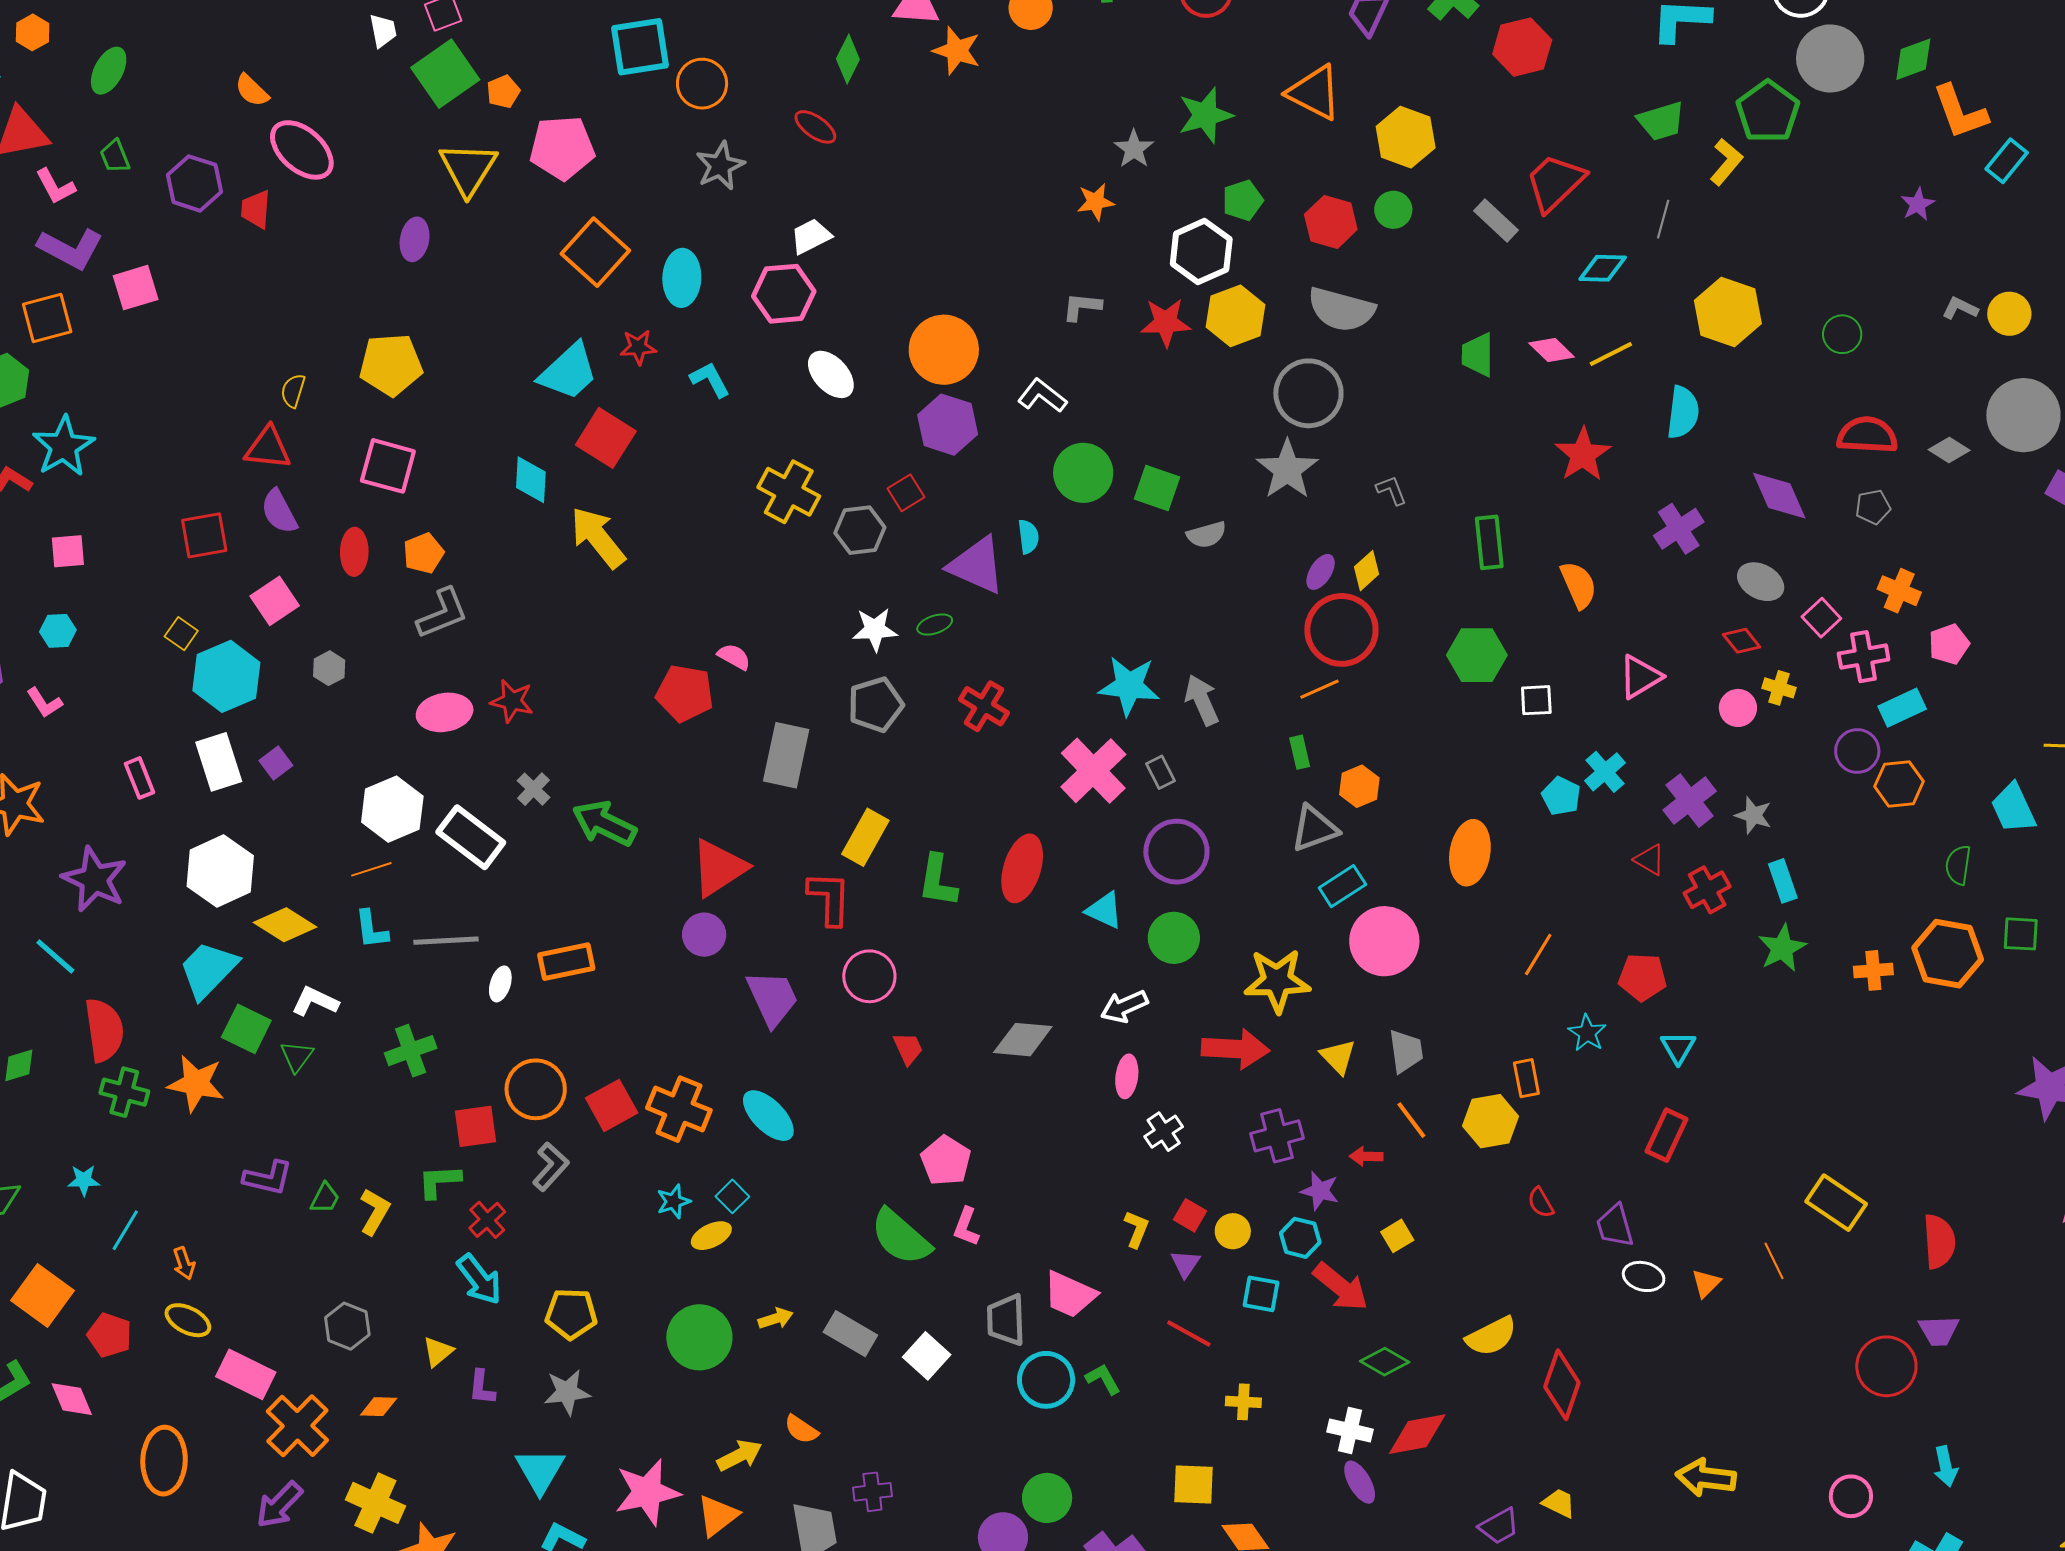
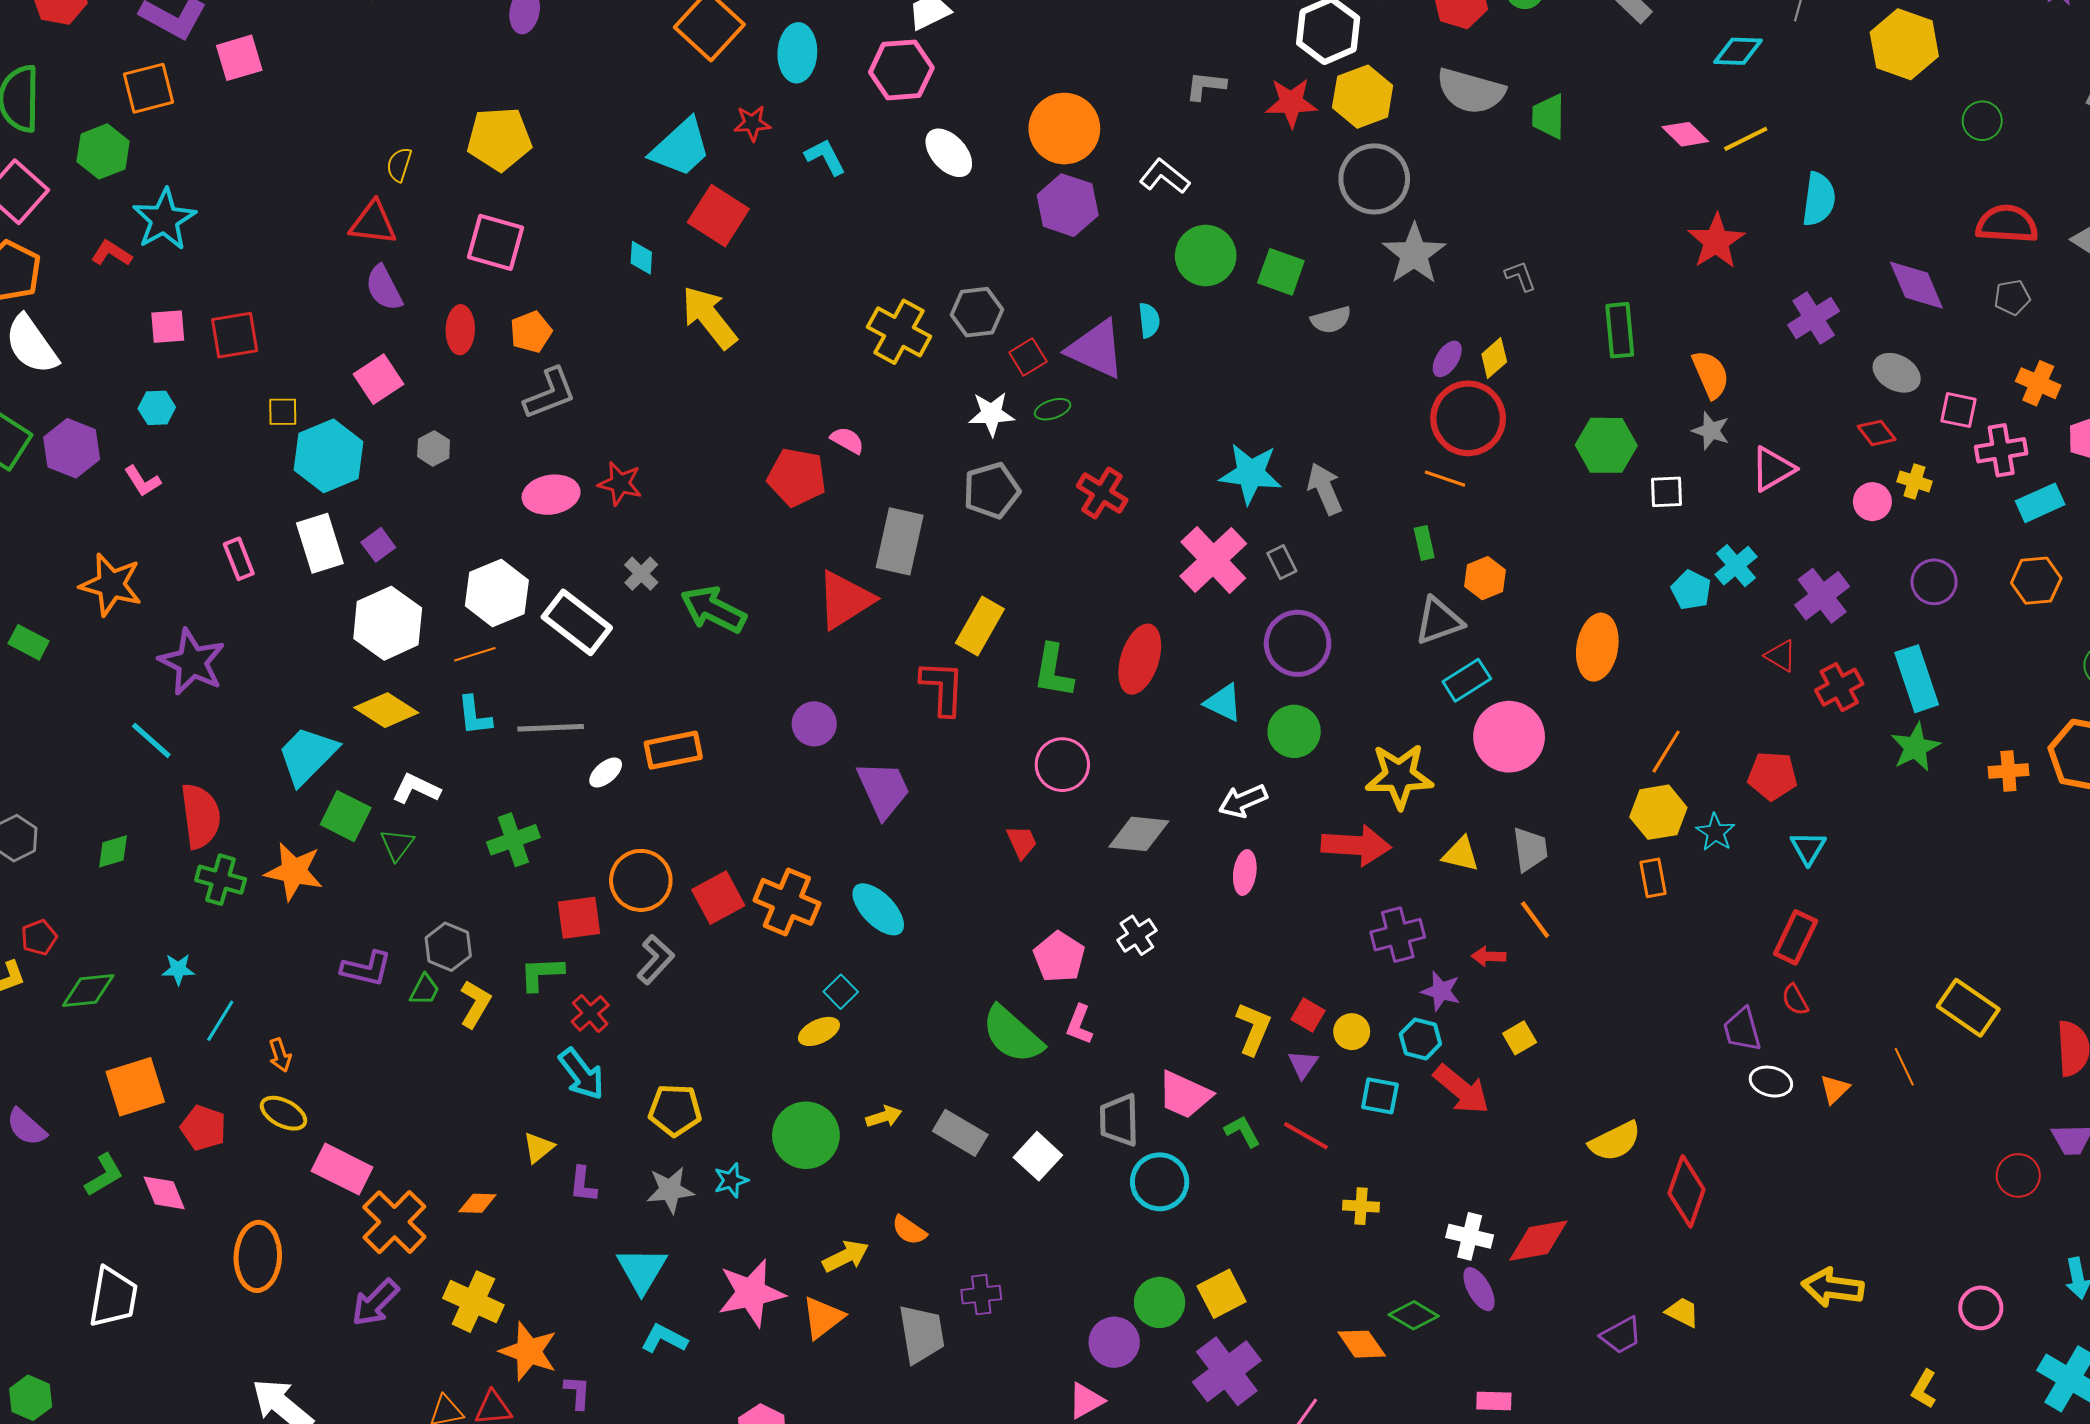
yellow hexagon: (1728, 312) -> (1904, 44), moved
green trapezoid: (1478, 355) -> (1548, 116), moved
gray circle: (1308, 393) -> (1374, 179), moved
cyan diamond: (531, 480) -> (641, 258), size x0.7
yellow cross: (789, 492) -> (899, 332), moved
red square: (906, 493) -> (1028, 357), moved
red square: (204, 535) -> (235, 335), moved
pink square: (1821, 618) -> (1959, 410), turned -36
yellow square: (181, 634) -> (283, 412), turned -36
orange line: (1319, 689) -> (1445, 479), turned 42
purple circle: (1857, 751) -> (1934, 582), moved
gray star: (1753, 815) -> (1711, 431), moved
red triangle: (719, 868) -> (845, 600), moved
white hexagon: (220, 871) -> (388, 623), moved
cyan rectangle: (1783, 881) -> (1917, 679), size x1.5
pink circle: (869, 976) -> (1062, 765), moved
white ellipse: (500, 984) -> (606, 773), turned 32
yellow triangle: (1338, 1057) -> (1461, 854), turned -33
yellow hexagon: (1491, 1121) -> (1658, 812), moved
white cross: (1164, 1132) -> (1137, 935), moved
cyan star: (674, 1201) -> (731, 1180), moved
red semicircle: (1541, 1203) -> (1795, 1000), moved
yellow L-shape: (1137, 1229) -> (1253, 1029), size x1.4
orange square: (43, 1296) -> (135, 1087), turned 36
gray hexagon: (347, 1326) -> (448, 947), moved
green diamond: (1385, 1362) -> (1414, 1315), moved
red circle: (1886, 1366) -> (2018, 1175), size x0.7
green L-shape: (1103, 1379) -> (1242, 1131), moved
yellow square: (1194, 1485) -> (1222, 1294), moved, turned -30

